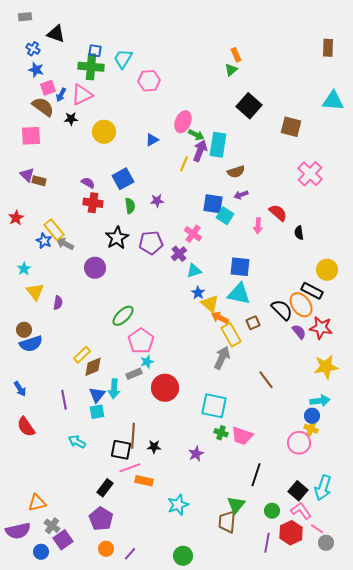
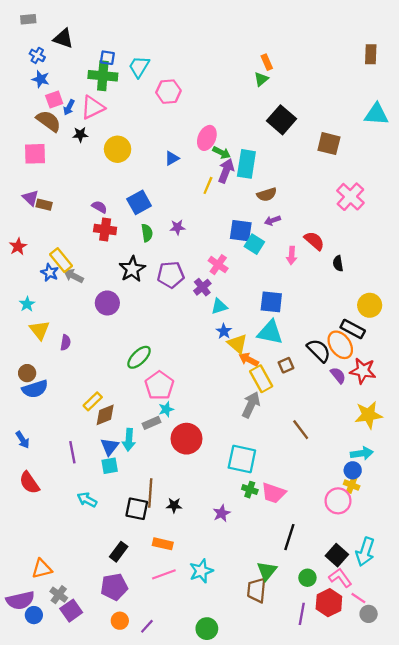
pink line: (130, 468) -> (164, 574), moved
purple pentagon: (101, 519) -> (114, 587), turned 30
blue circle: (41, 552) -> (34, 615), moved

